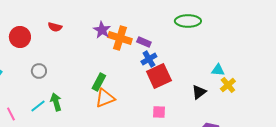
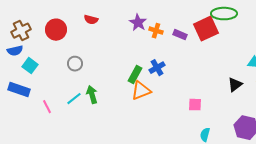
orange cross: (120, 38) -> (156, 31), size x0.6
blue cross: (149, 59) -> (157, 68), moved
red square: (159, 76) -> (206, 29), moved

